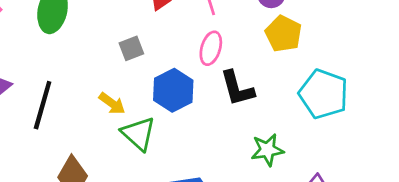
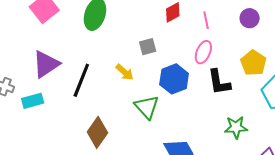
yellow pentagon: (283, 34) -> (253, 63), moved
yellow arrow: (112, 103) -> (125, 72), moved

